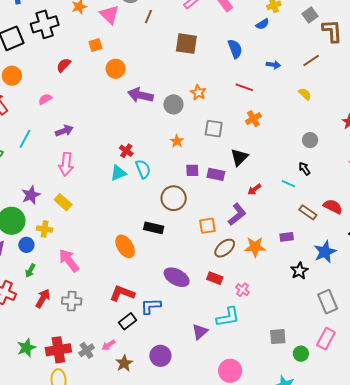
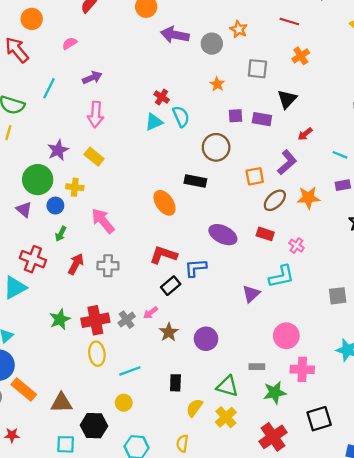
cyan line: (288, 184) -> (340, 155), moved
purple circle: (160, 356) -> (206, 339), moved

